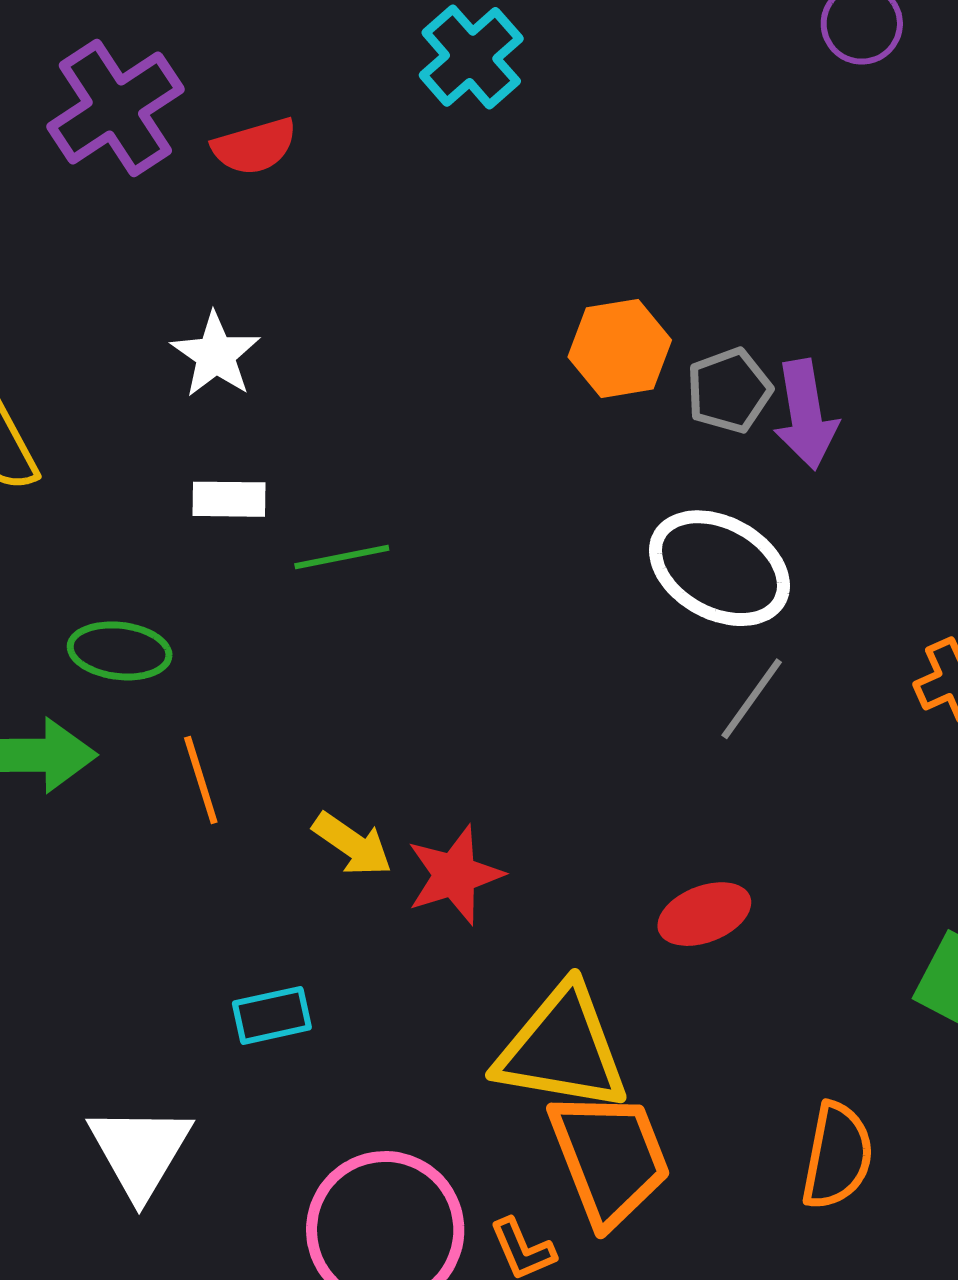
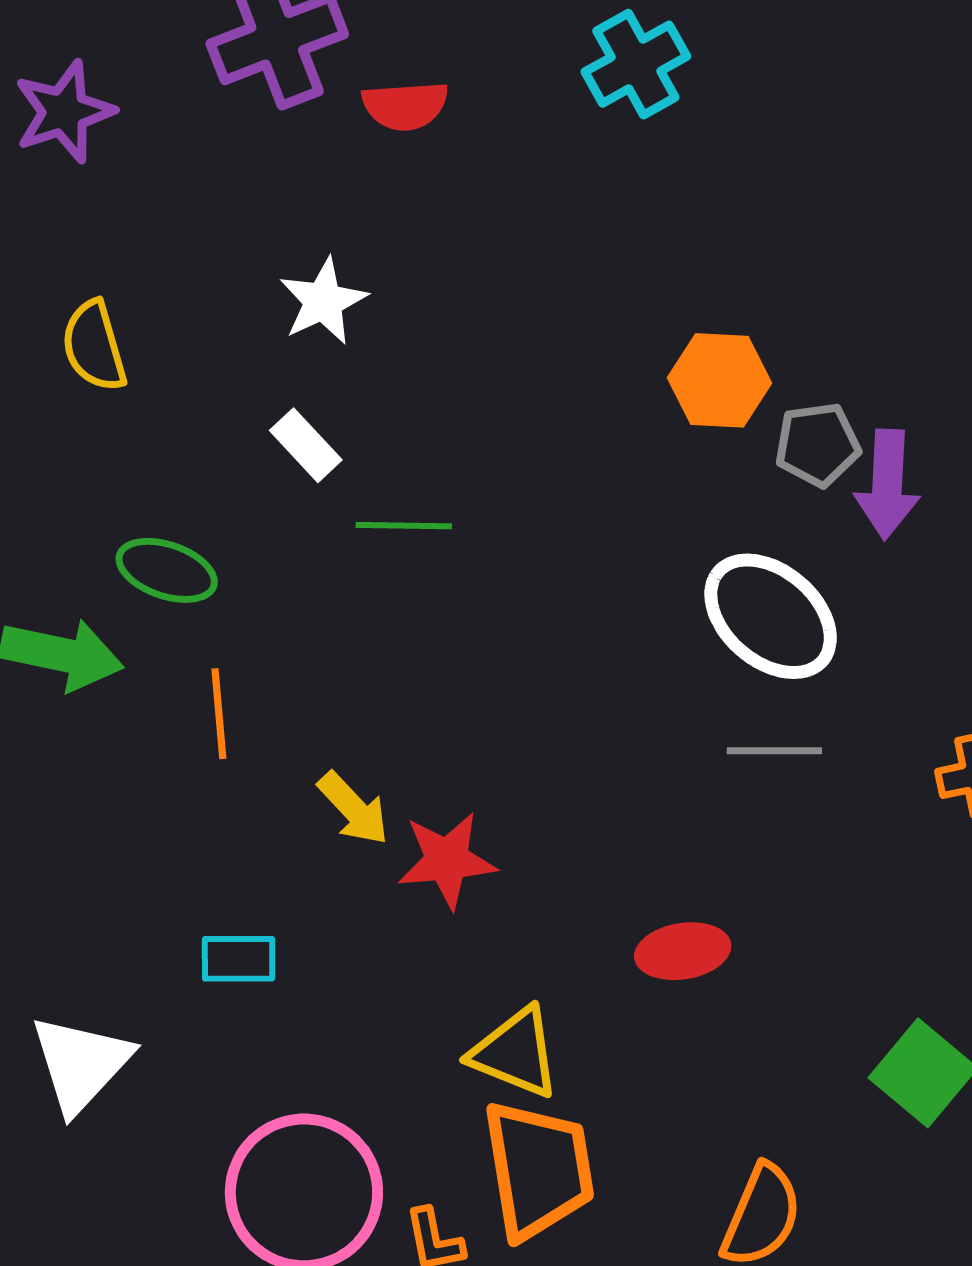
white rectangle: (229, 499) -> (306, 445), turned 34
gray line: (752, 699) -> (774, 751), turned 42
yellow triangle: (562, 1049) -> (515, 1053), size x0.7

